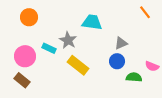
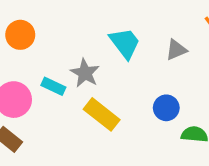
cyan trapezoid: (92, 22) -> (125, 43), turned 45
gray triangle: (121, 43) -> (176, 50), moved

